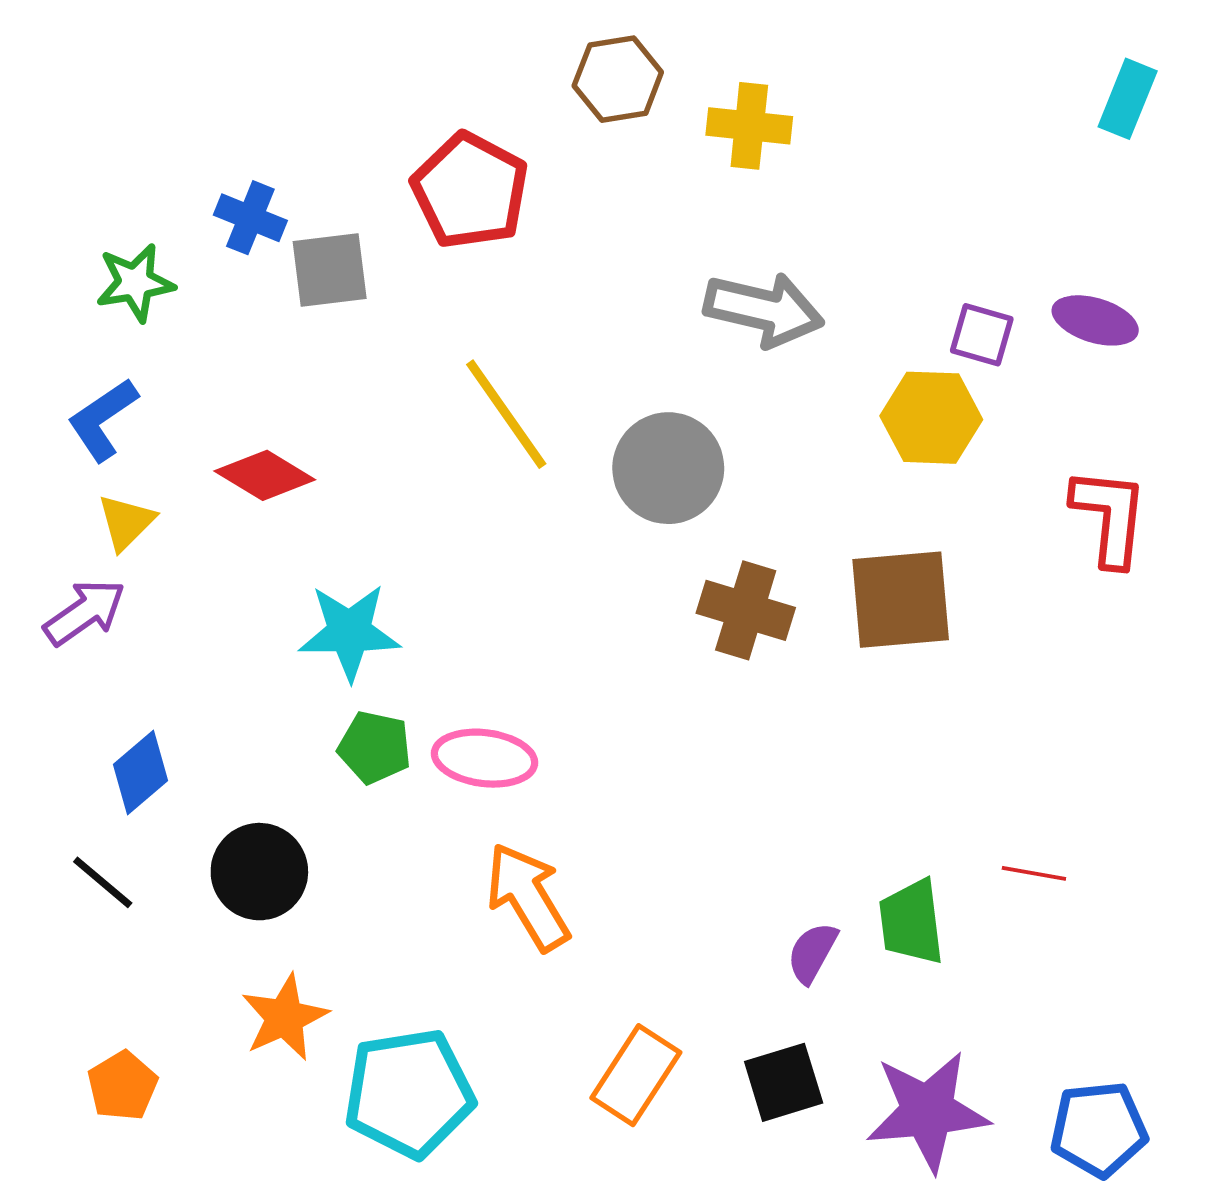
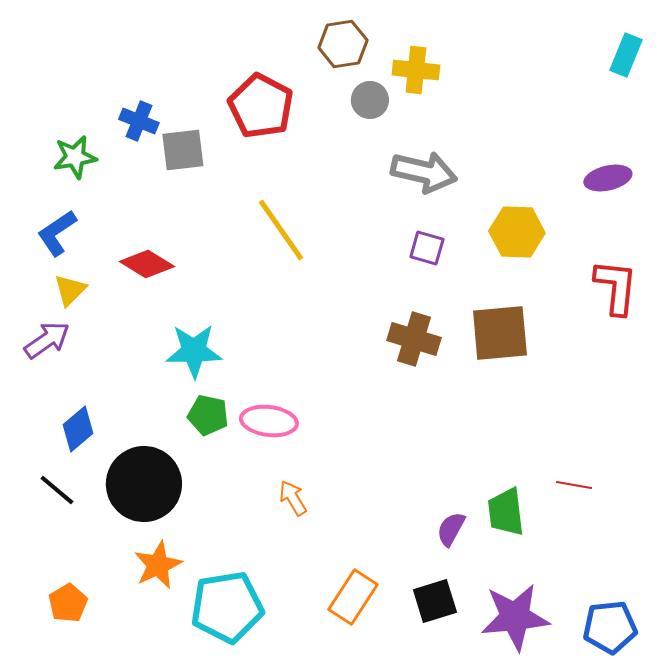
purple ellipse: (1095, 320) -> (608, 178), turned -30
purple square: (982, 335) -> (427, 248), moved
gray circle: (668, 468) -> (370, 100), moved, size x0.6
black circle: (259, 872) -> (144, 484), size x1.4
orange arrow: (528, 897) -> (293, 498), size x0.6

